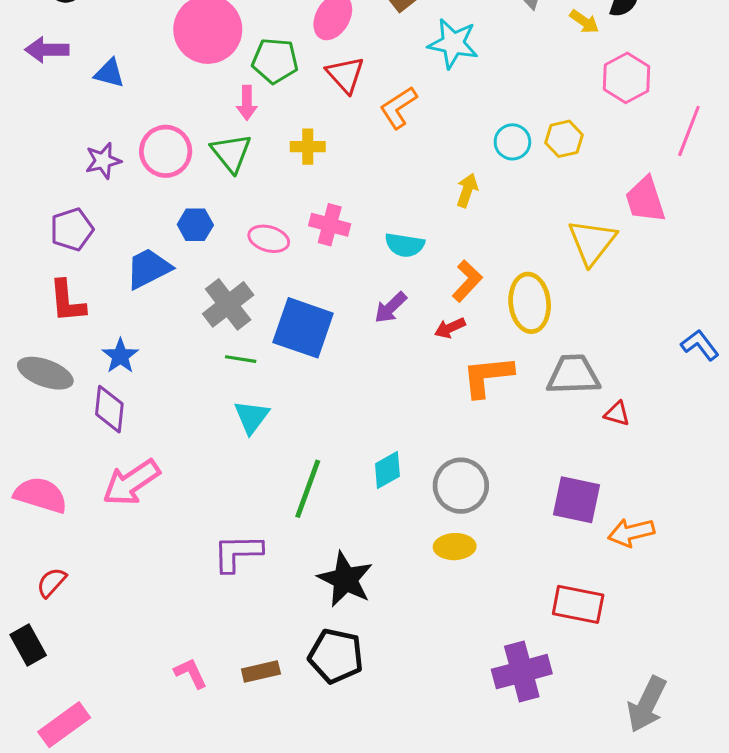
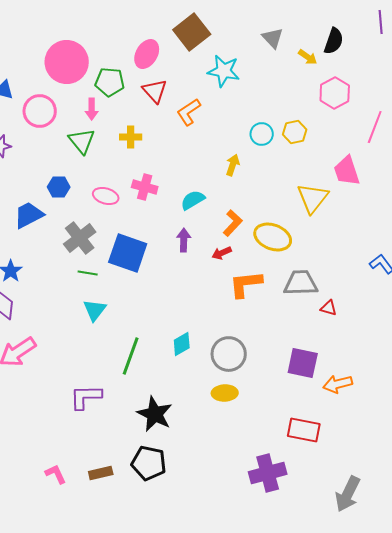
pink circle: (166, 151) -> (40, 111), moved
cyan semicircle: (405, 245) -> (193, 200), turned 140
yellow ellipse: (530, 303) -> (273, 237), turned -63
purple arrow: (391, 308) -> (184, 240), turned 135

